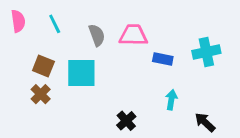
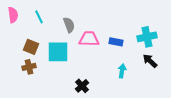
pink trapezoid: (133, 35) -> (89, 39), moved
brown cross: (41, 94) -> (29, 67), turned 32
black cross: (126, 121) -> (82, 86), moved
black arrow: (205, 122) -> (150, 61), moved

